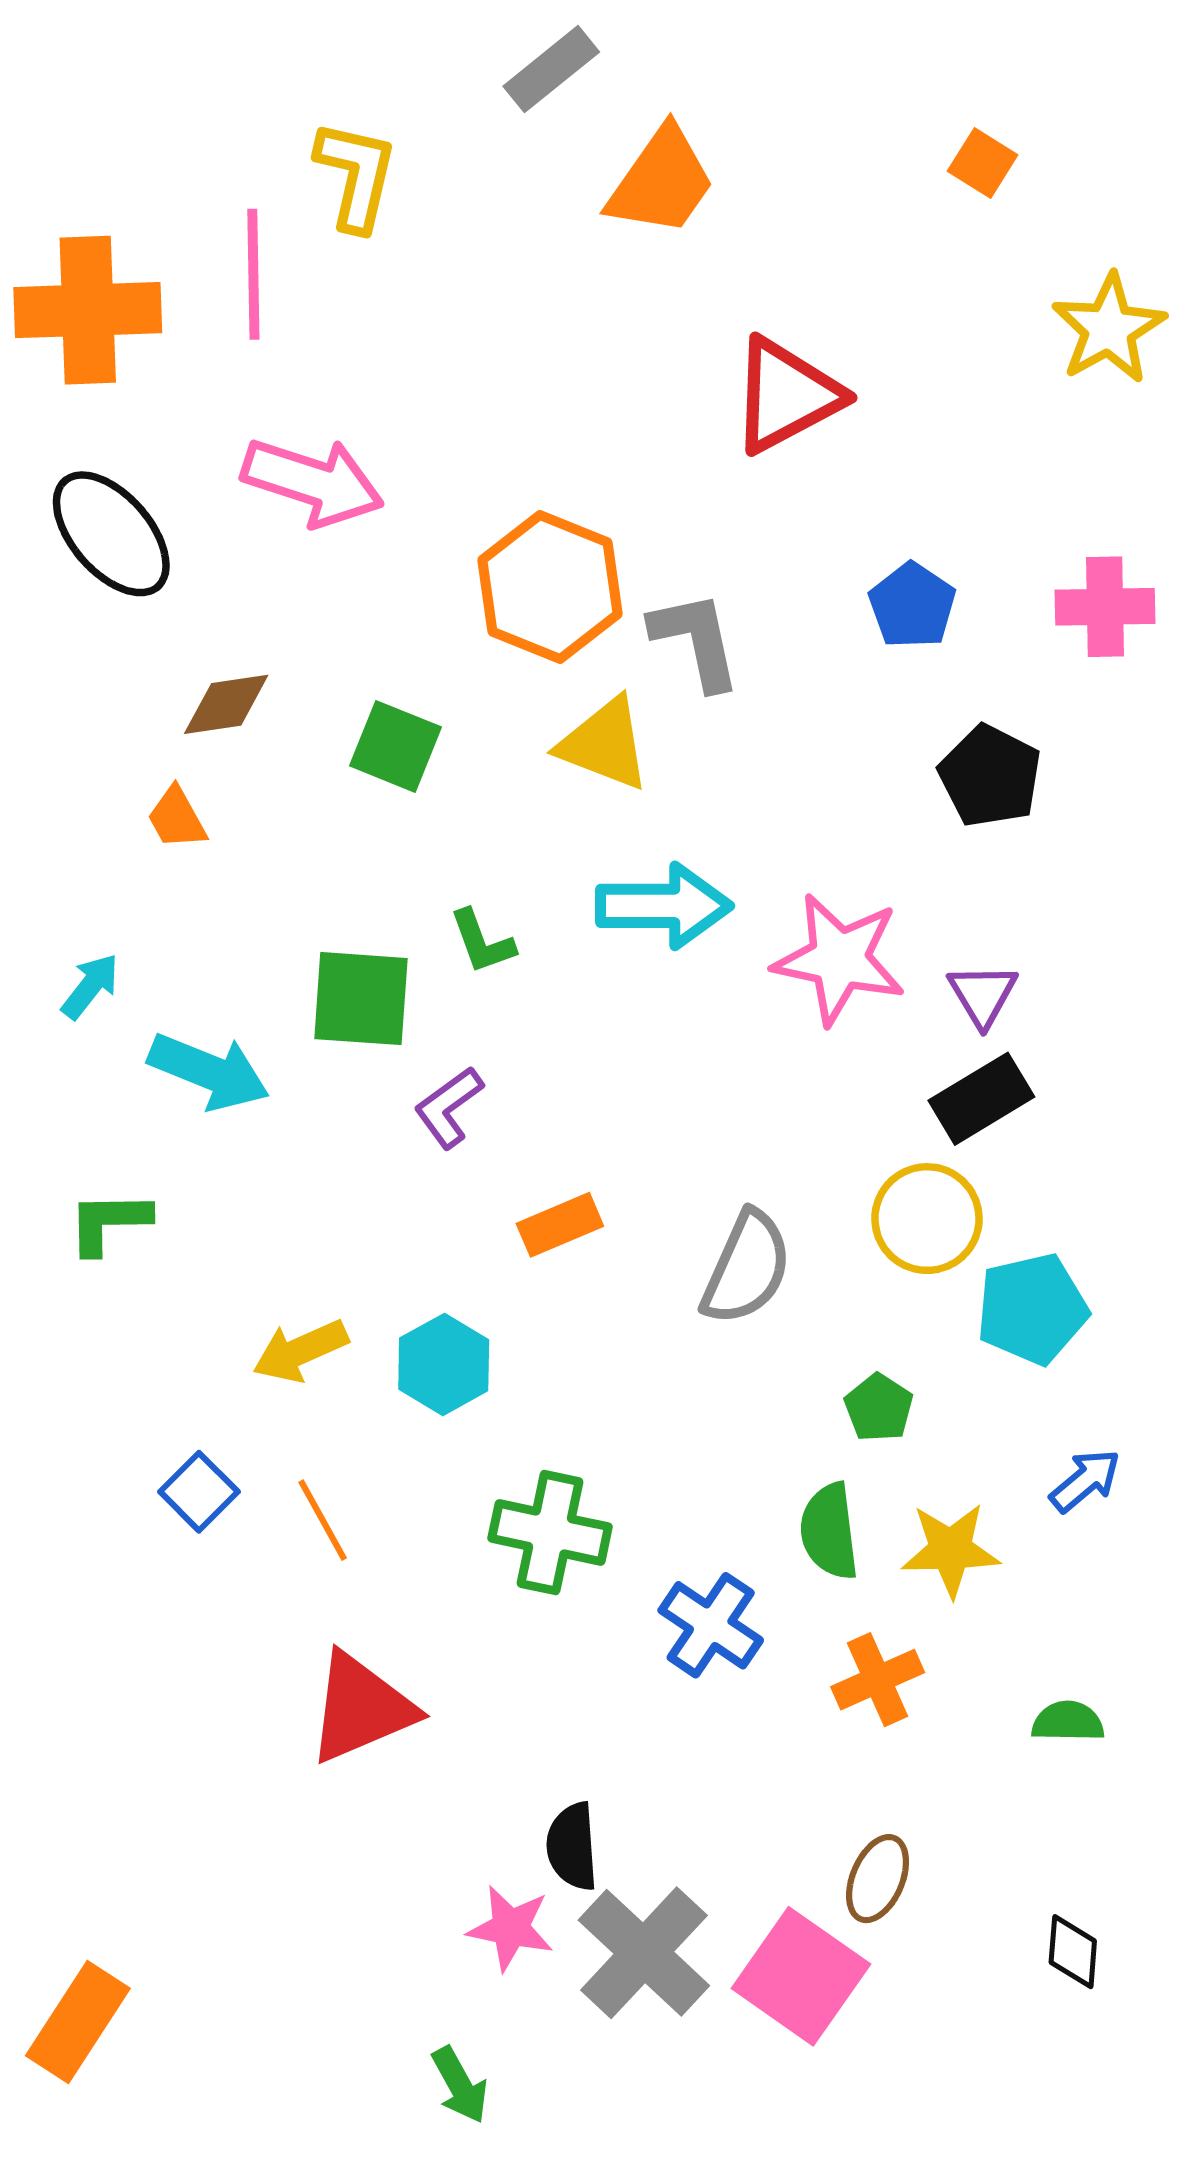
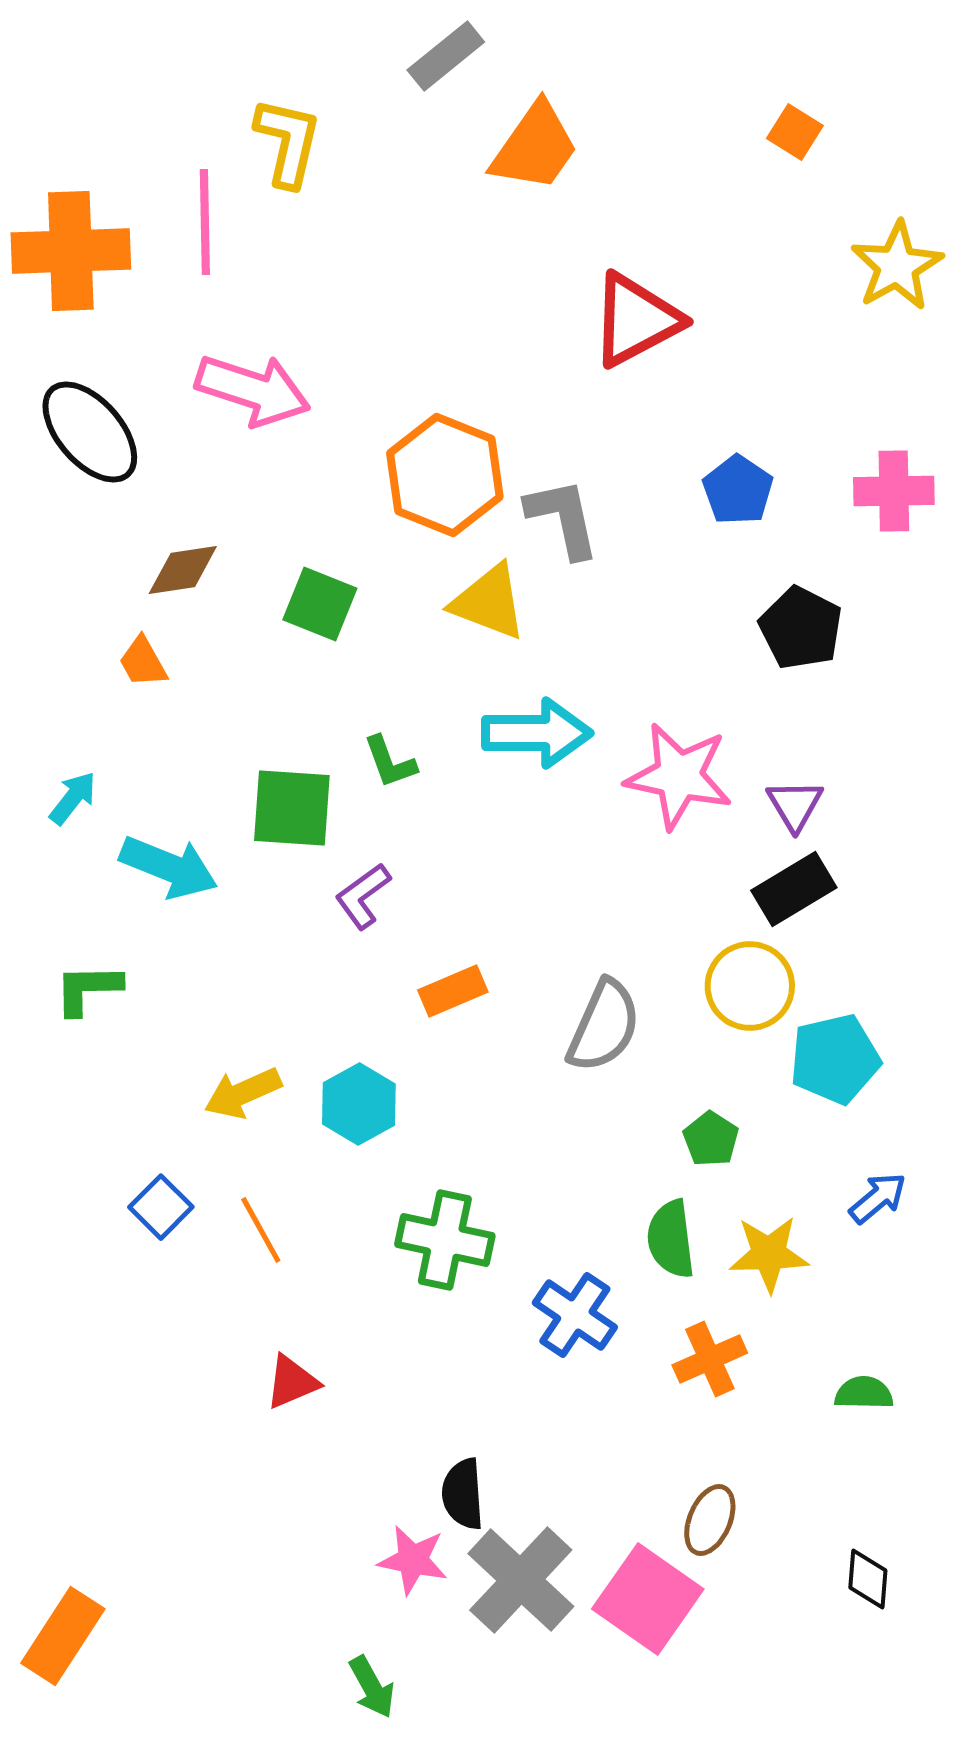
red triangle: (361, 1708) -> (292, 1382), size x0.6

